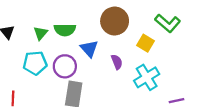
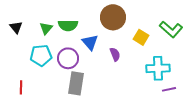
green L-shape: (168, 23) -> (171, 29), moved
cyan cross: (147, 77) -> (158, 68), moved, turned 30

